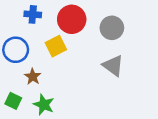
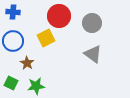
blue cross: (33, 14) -> (13, 12), moved
green star: (44, 105) -> (36, 86), turned -30

